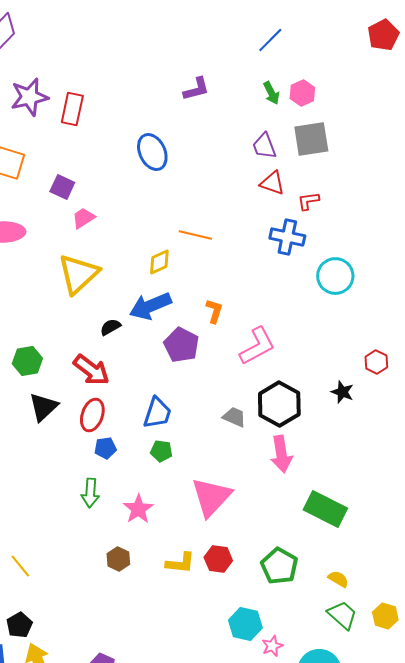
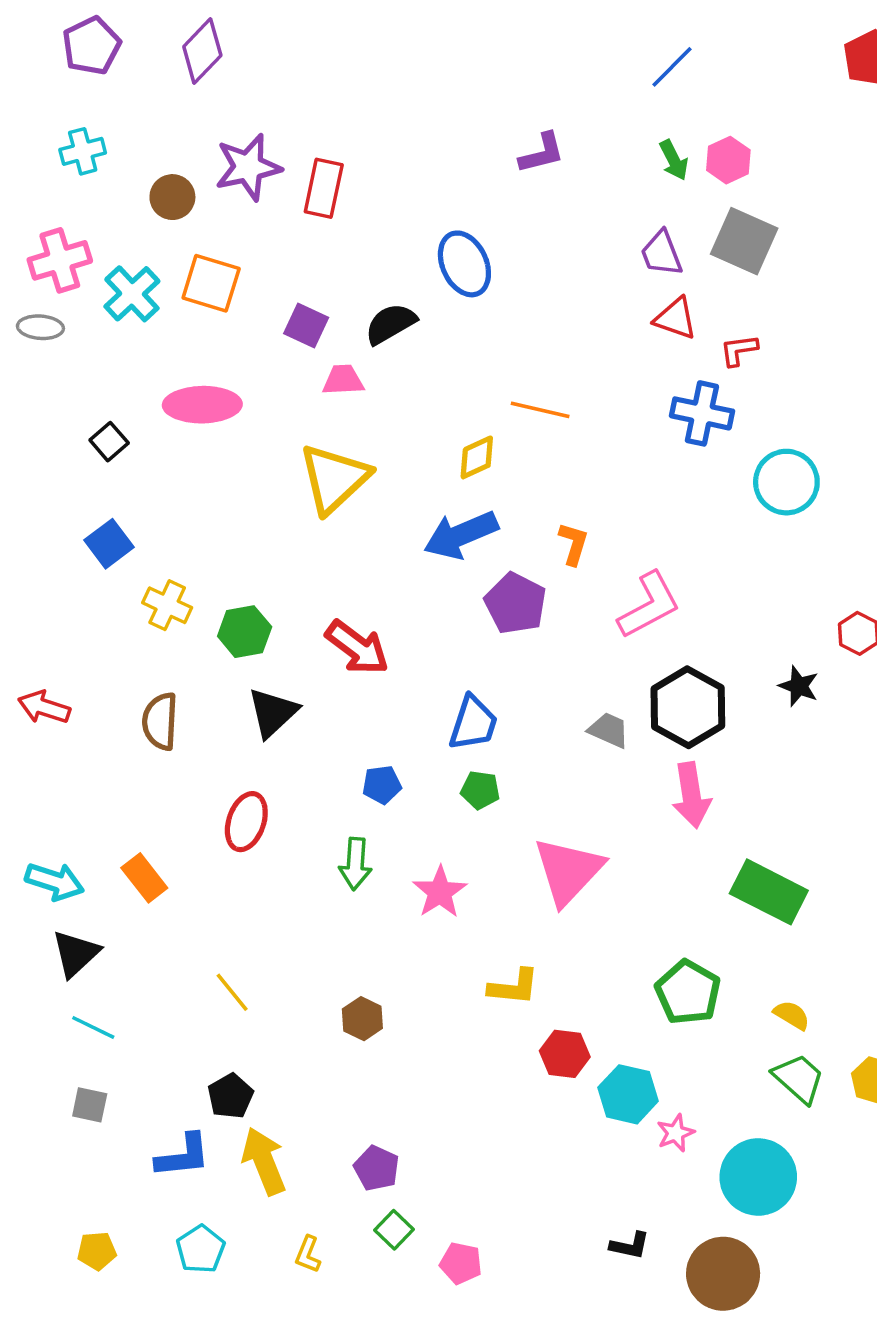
gray square: (311, 139) -> (744, 241), turned 33
pink trapezoid: (83, 218) -> (343, 380), turned 30
black semicircle: (110, 327) -> (391, 324), moved, size x1.4
red ellipse: (92, 415) -> (246, 822), moved
brown hexagon: (118, 559) -> (362, 1019), moved
red hexagon: (218, 559) -> (565, 1054), moved

